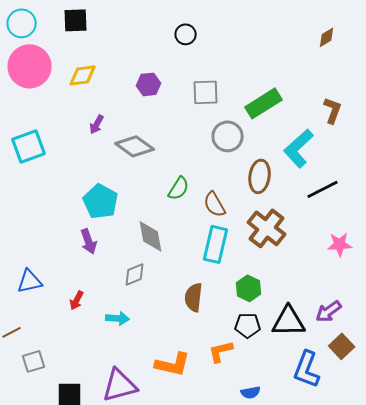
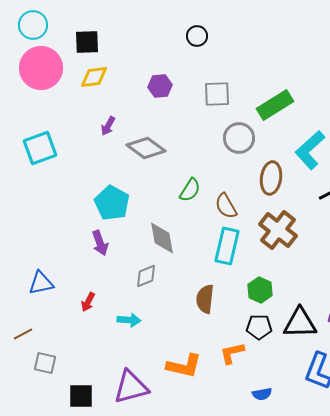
black square: (76, 20) -> (87, 42), moved
gray square: (34, 361) -> (45, 363), turned 30

